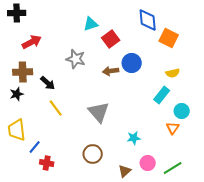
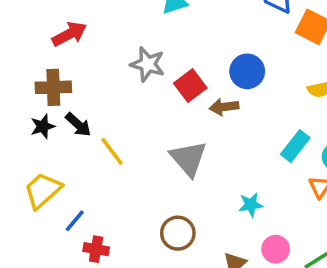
red square: (111, 39) -> (190, 86), moved
brown arrow: (111, 71) -> (224, 107), moved
black arrow: (48, 83) -> (78, 125), moved
cyan rectangle: (162, 95) -> (295, 146), moved
yellow trapezoid: (17, 130) -> (43, 190), turned 55

